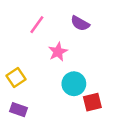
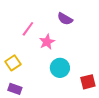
pink line: (37, 25) -> (28, 29), moved
red square: (92, 102) -> (88, 82), moved

